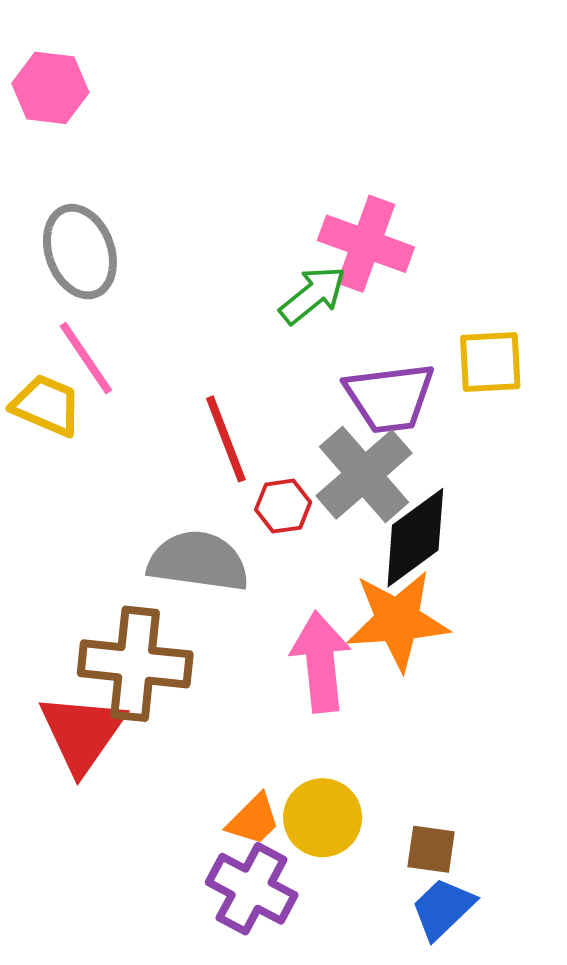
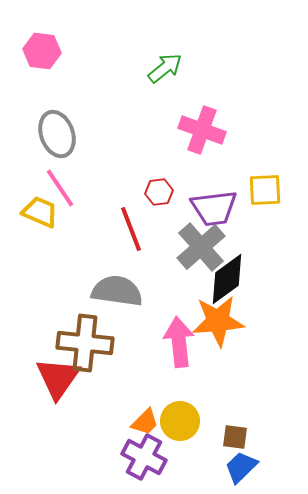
green arrow: (313, 295) -> (165, 68), moved
red hexagon: (283, 506) -> (159, 192), moved

